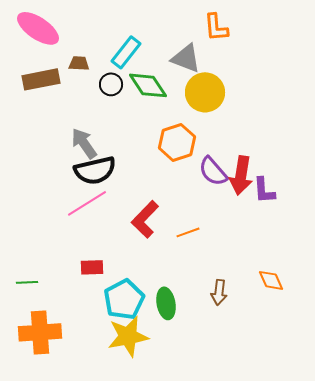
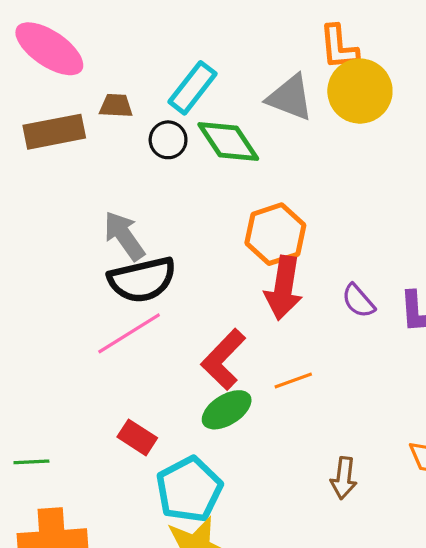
yellow circle: (205, 92) -> (360, 91), moved
purple semicircle: (213, 171) -> (358, 301), moved, size x0.7
red arrow: (241, 175) -> (284, 288), moved
red rectangle: (92, 267) -> (137, 437), turned 35
green ellipse: (166, 303) -> (227, 410), moved, turned 68

